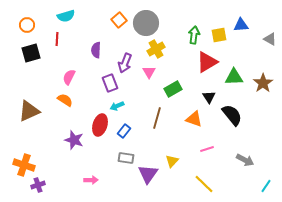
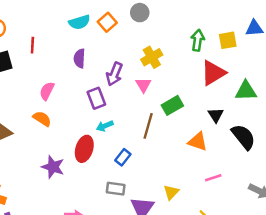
cyan semicircle: (66, 16) -> (79, 22), moved
gray circle: (146, 23) -> (140, 13), moved, size x0.6
brown line: (157, 118) -> (148, 126), moved
blue rectangle: (124, 131) -> (123, 157), moved

